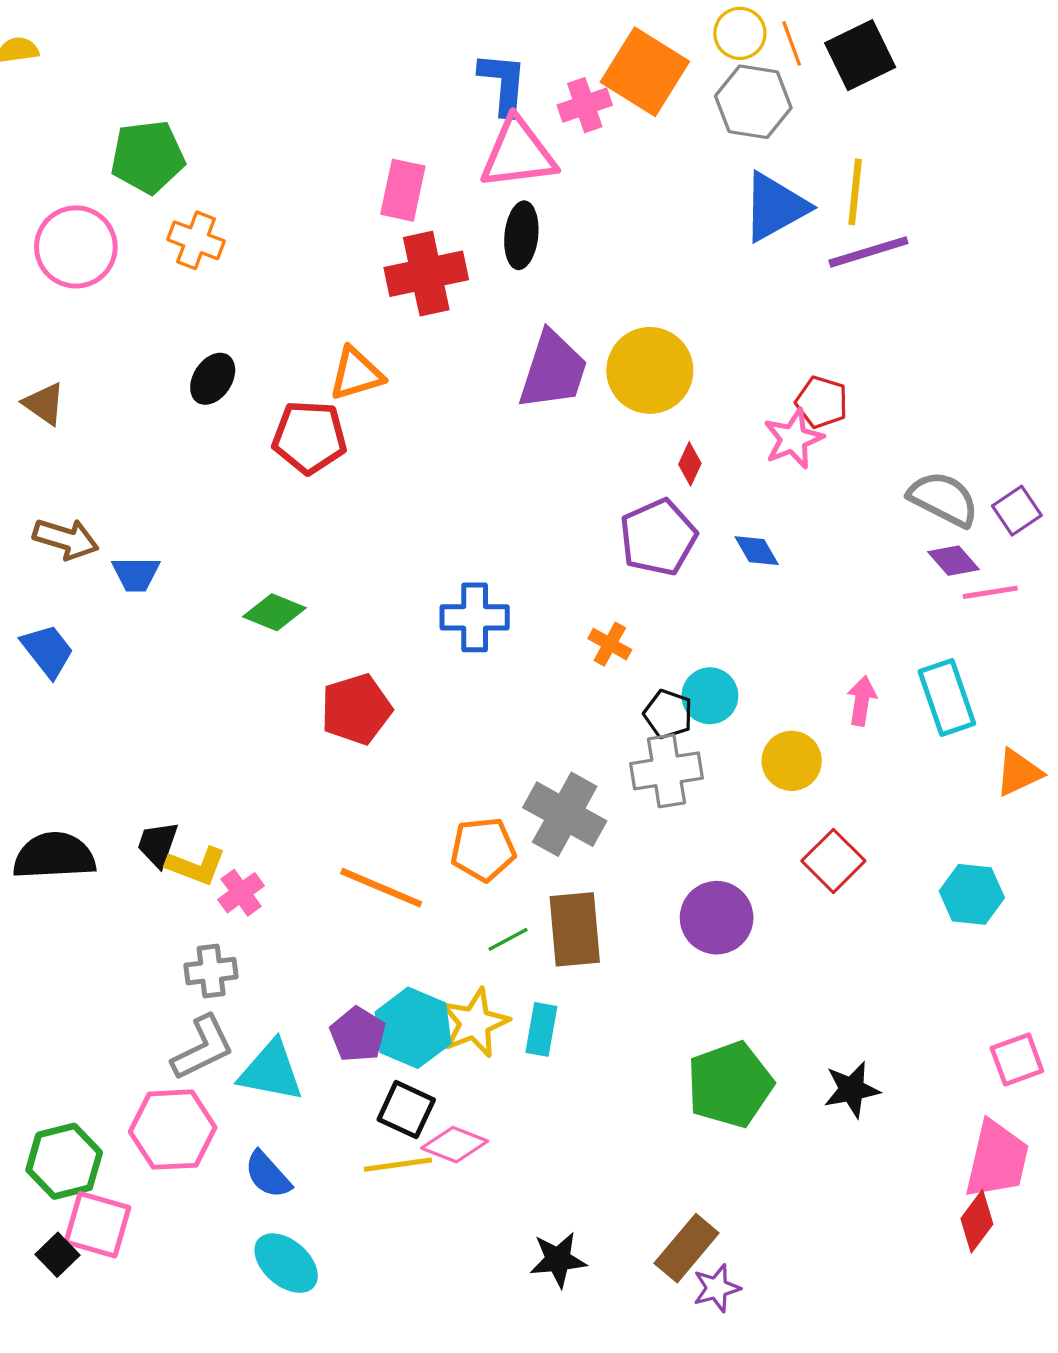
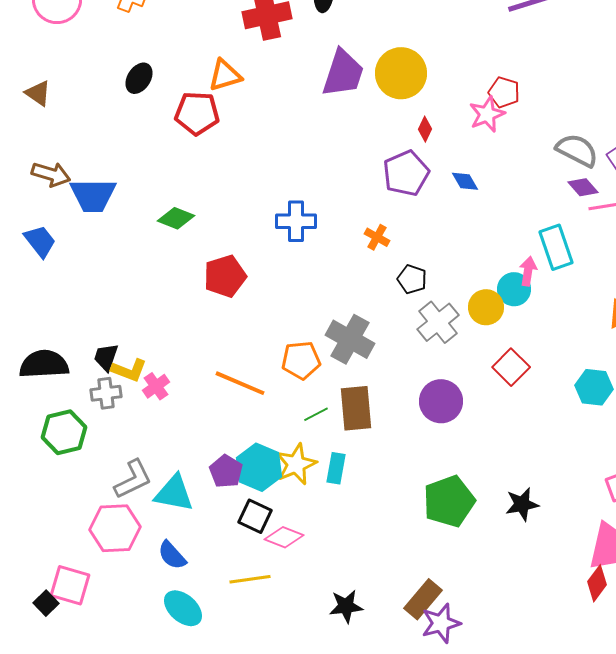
blue trapezoid: (136, 574) -> (93, 195), size x1.6
cyan circle: (710, 696) -> (514, 289), moved
cyan rectangle: (947, 697) -> (556, 247), moved
gray cross: (667, 771) -> (438, 322), moved, turned -30
gray cross: (211, 971) -> (106, 393), moved
green hexagon: (64, 1161) -> (64, 432), moved
yellow line: (398, 1165) -> (250, 579), moved
purple star: (717, 1288) -> (441, 623), size x1.4

